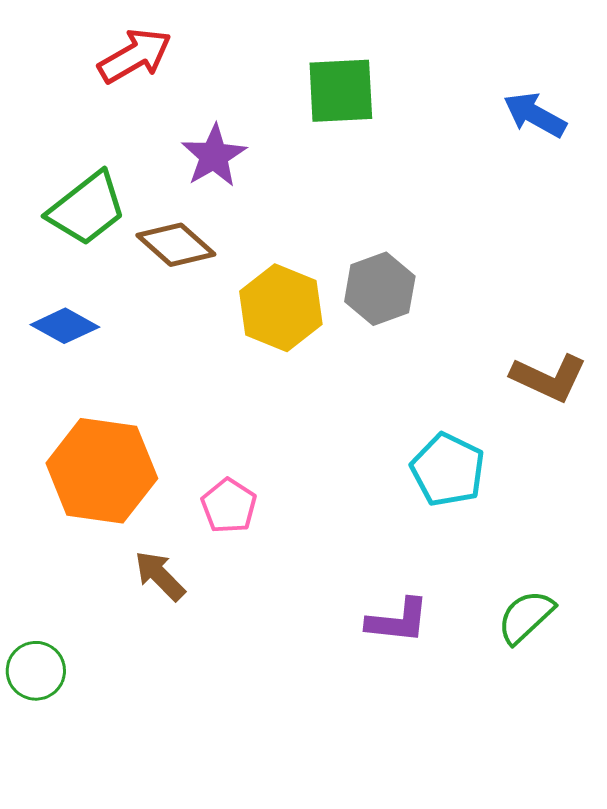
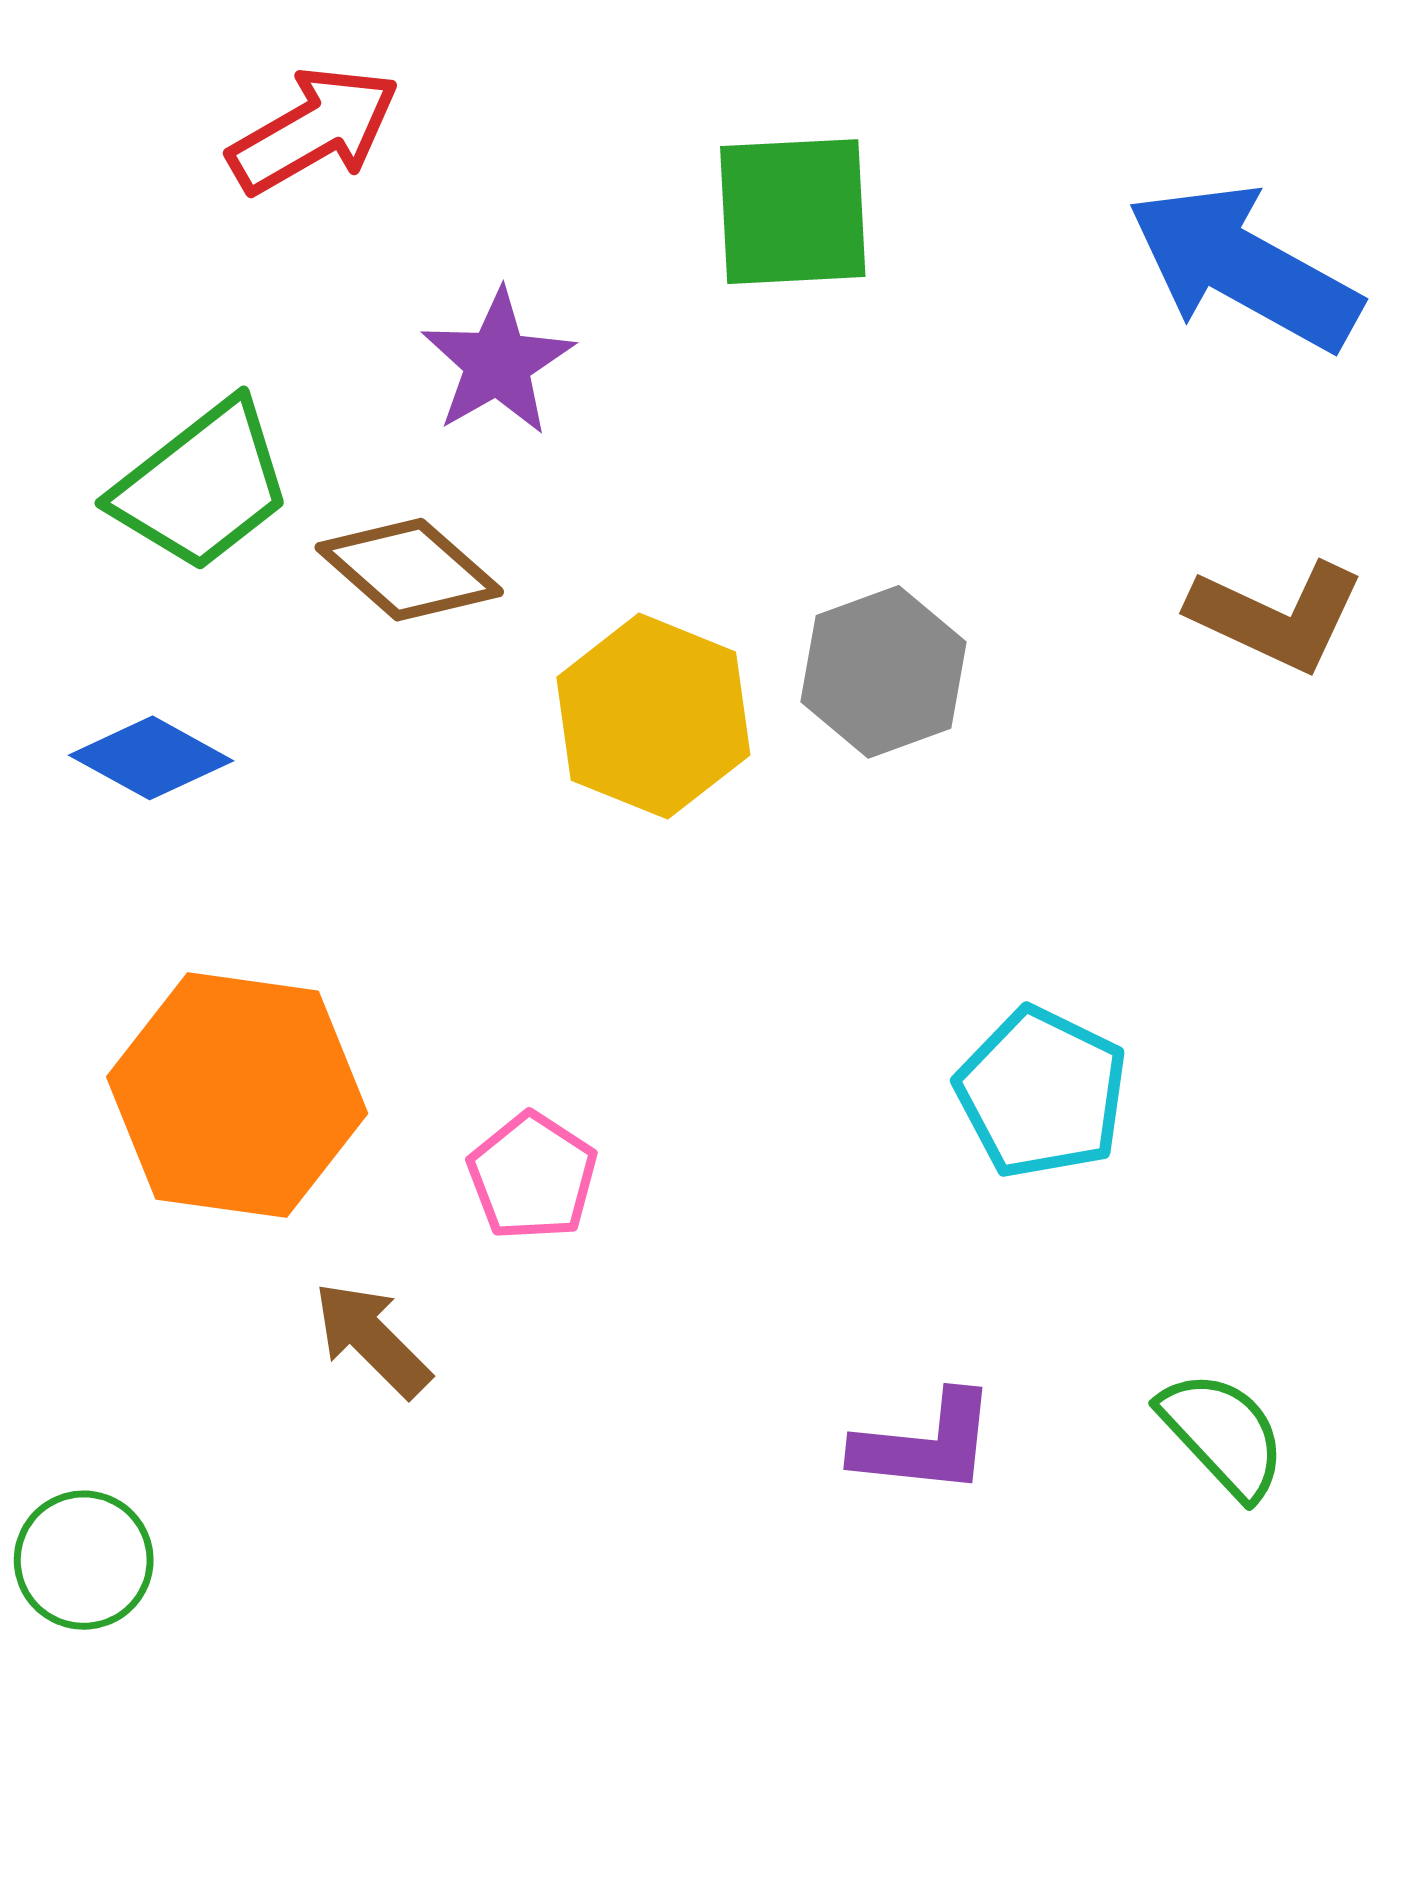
blue arrow: (535, 115) -> (1244, 267), size x1.6
brown L-shape: (549, 378) -> (1276, 616), moved
green semicircle: (526, 617) -> (1223, 1435), turned 90

